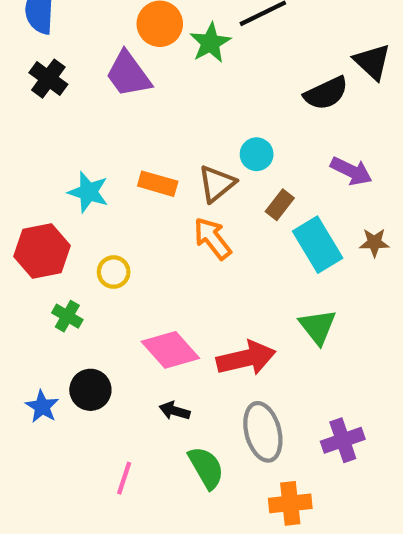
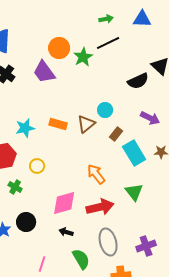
cyan star: (88, 192) -> (25, 128), turned -30
orange arrow: (212, 238) -> (96, 174), moved
pink diamond: (170, 350) -> (64, 203), turned -64

